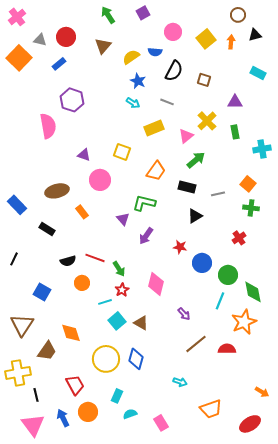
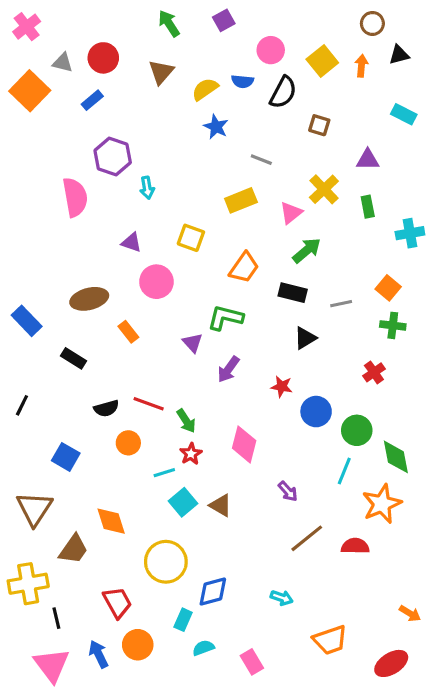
black semicircle: (174, 71) -> (283, 92), moved
cyan arrow: (133, 103) -> (147, 188), moved, turned 48
blue diamond: (136, 359) -> (213, 591), moved, turned 60

